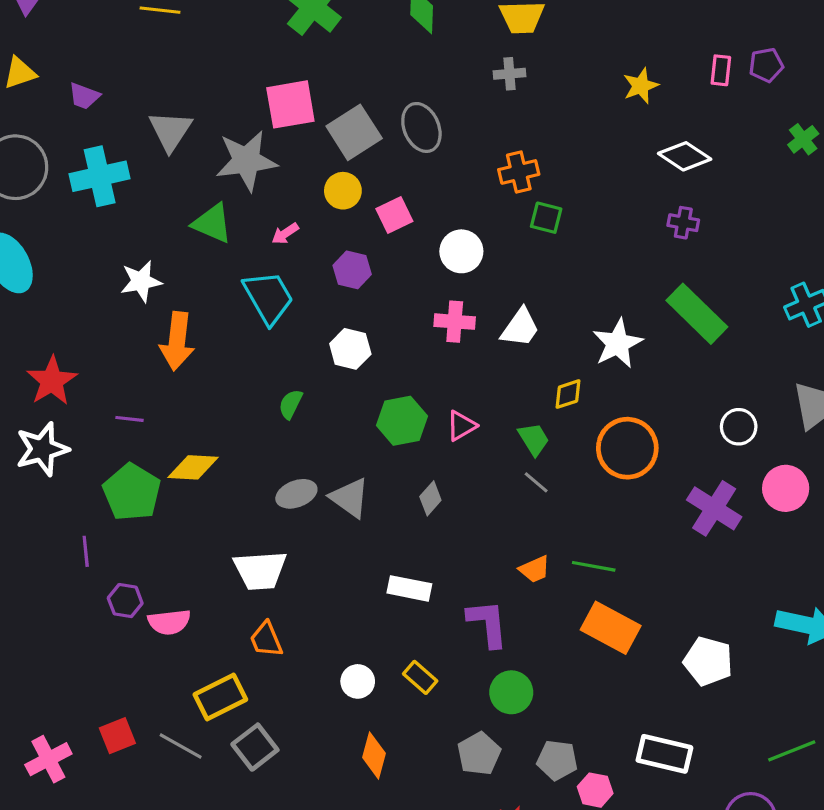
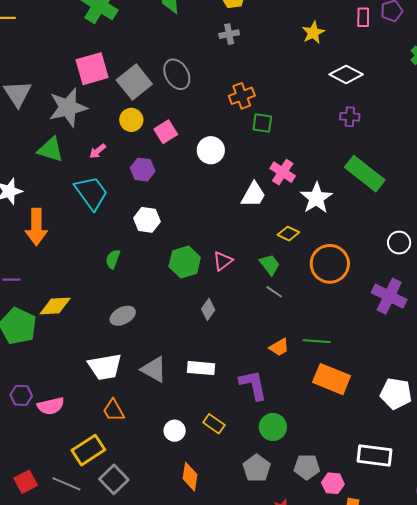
pink cross: (455, 322) -> (283, 172), moved, turned 35
yellow diamond: (568, 394) -> (288, 234), turned 50
gray triangle: (350, 498) -> (154, 369), moved

